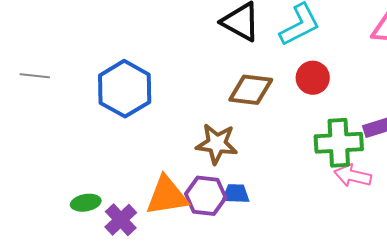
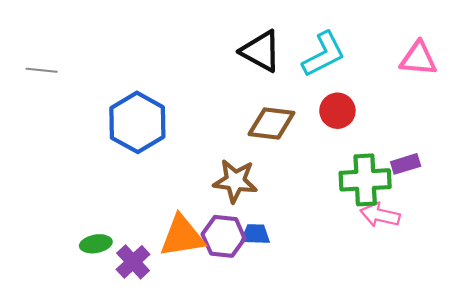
gray line: (35, 76) -> (42, 70), moved

